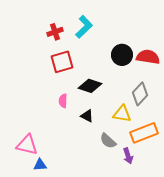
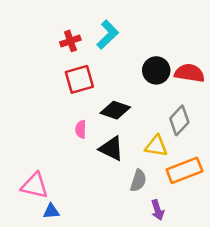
black triangle: (87, 116) -> (111, 149), size x1.5
gray semicircle: (108, 141) -> (138, 181), turned -114
purple arrow: (128, 156) -> (158, 210), moved

